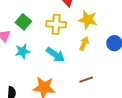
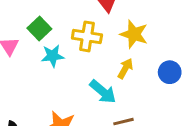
cyan star: (23, 51) -> (53, 56), moved
cyan arrow: (55, 55) -> (103, 92), moved

